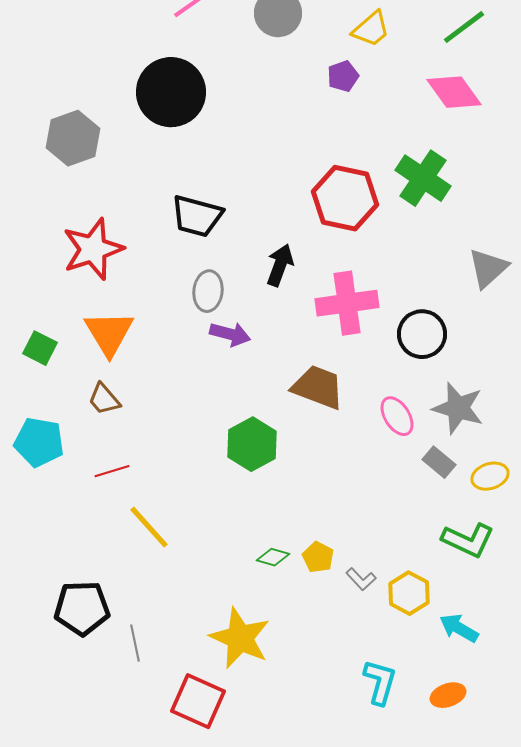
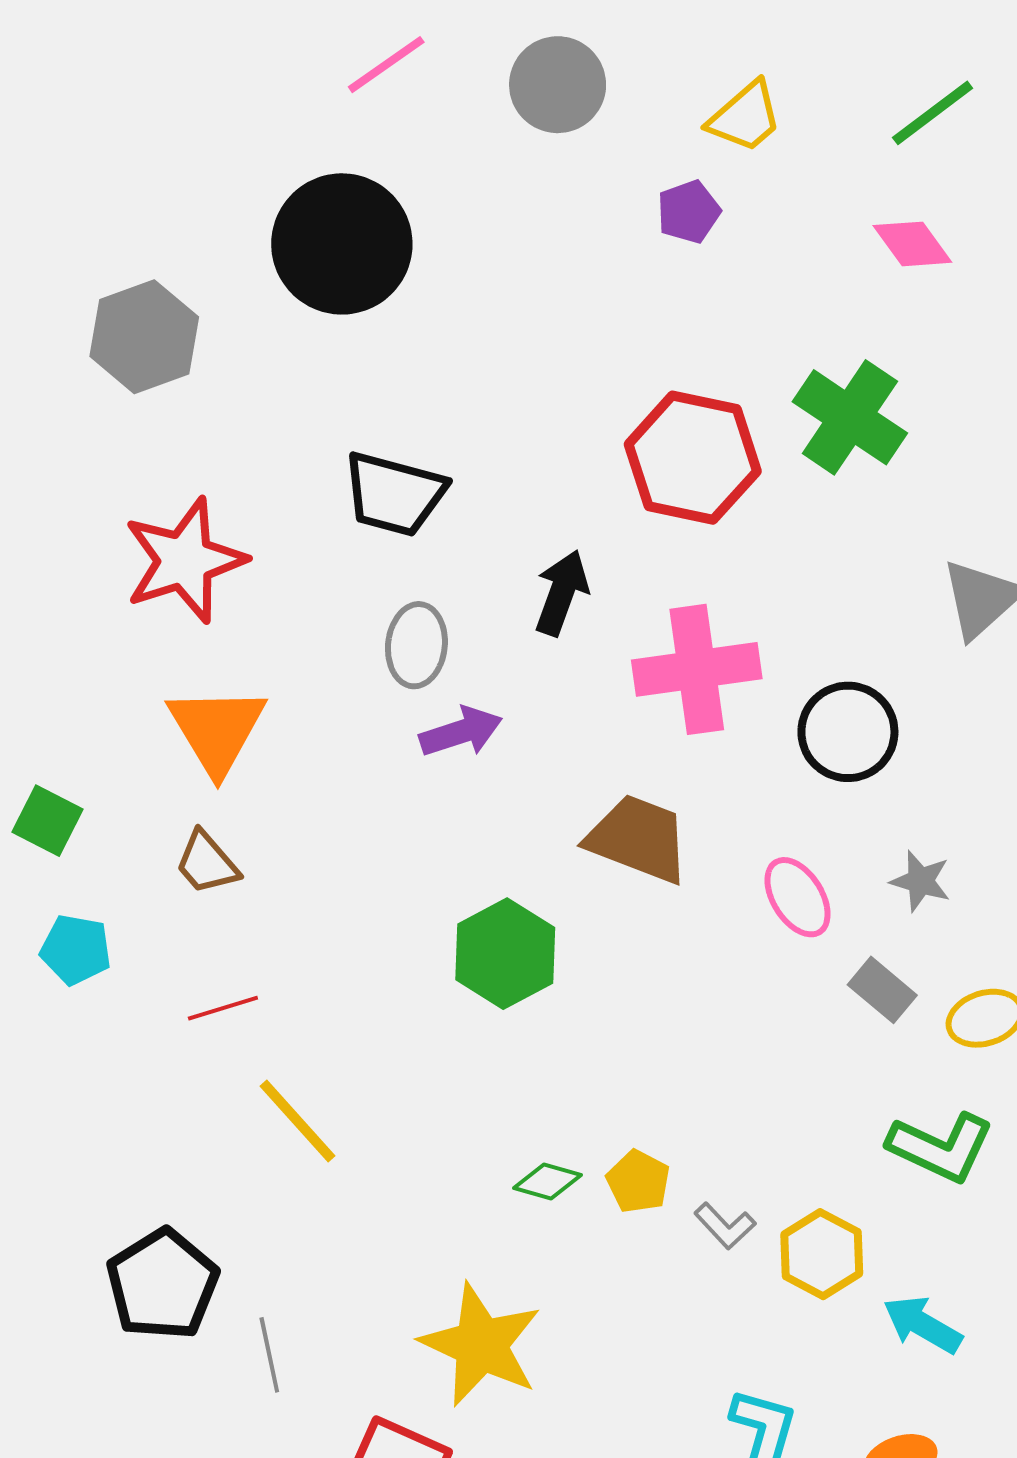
pink diamond: (454, 92) -> (912, 244), size x0.7
purple arrow: (230, 334) -> (461, 732), turned -33
green square: (40, 348) -> (47, 821), moved
gray star: (458, 408) -> (921, 881), size x0.6
cyan pentagon: (39, 442) -> (76, 950), size x0.7
black pentagon: (82, 608) -> (162, 1284), turned -30

